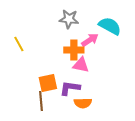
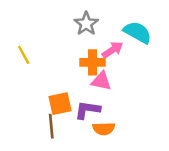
gray star: (69, 19) -> (86, 24), turned 30

